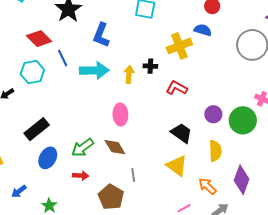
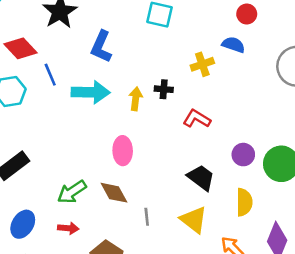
yellow cross: (179, 46) -> (202, 64), size x0.7
blue ellipse: (48, 158) -> (23, 224), moved
gray line: (133, 175) -> (147, 217), moved

